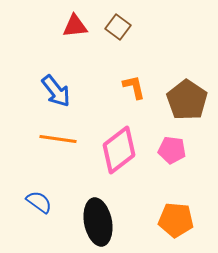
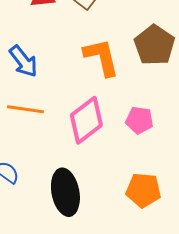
orange L-shape: (134, 87) -> (101, 57), size x1.6
brown pentagon: (187, 100) -> (154, 45), moved

